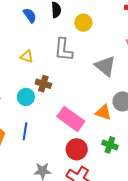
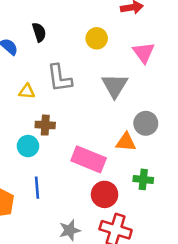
yellow circle: (83, 23) -> (97, 38), moved
yellow triangle: (27, 56) -> (27, 91), moved
gray triangle: (105, 66) -> (115, 86), turned 35

